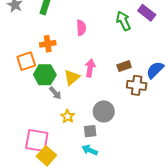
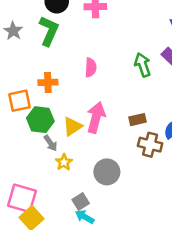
pink arrow: (90, 68) -> (96, 117), size x1.4
yellow star: (68, 116) -> (64, 162), moved
gray square: (90, 131) -> (81, 201), moved, turned -32

